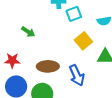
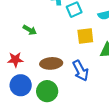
yellow square: (83, 41) -> (85, 36), turned 36

